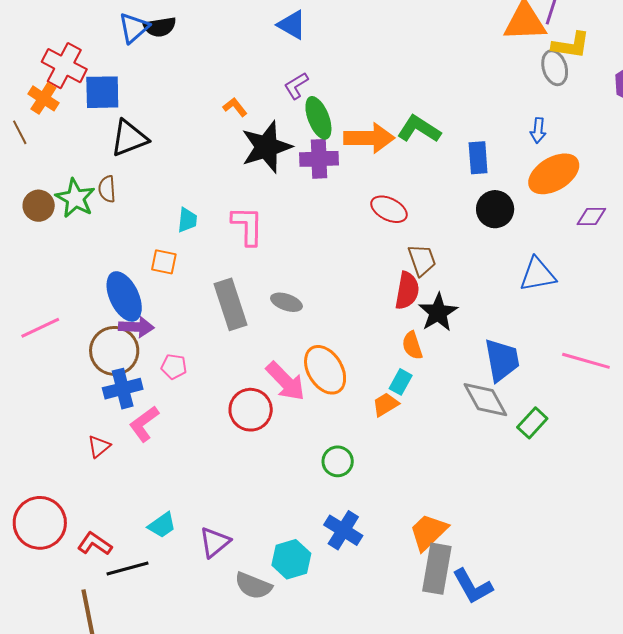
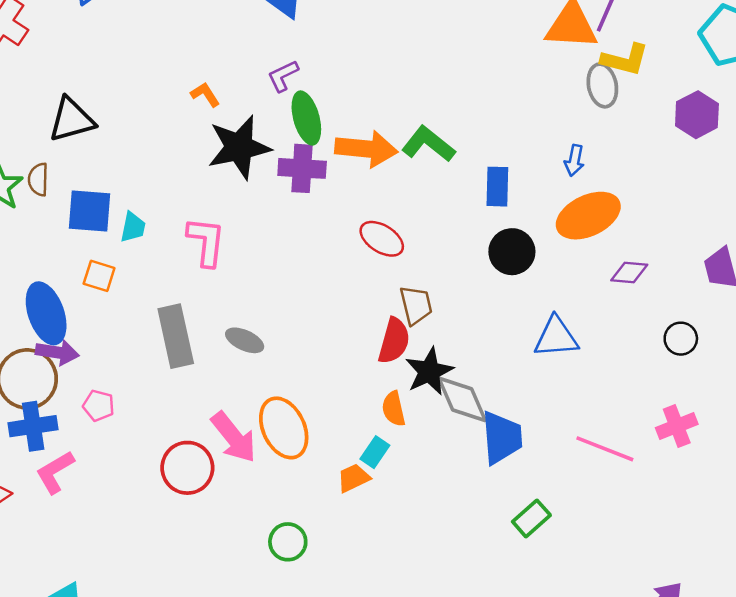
blue square: (102, 92) -> (89, 211), moved
gray diamond: (485, 400) -> (462, 399), moved

